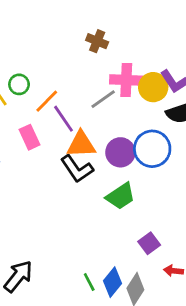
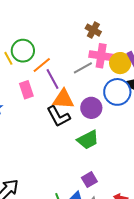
brown cross: (97, 41) -> (93, 30), moved
green circle: (19, 84) -> (23, 51), size x1.5
blue circle: (152, 149) -> (117, 92), moved
purple square: (149, 243) -> (89, 180), moved

